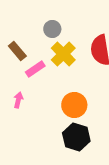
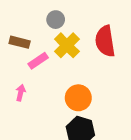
brown rectangle: (17, 51) -> (20, 42), turned -36

